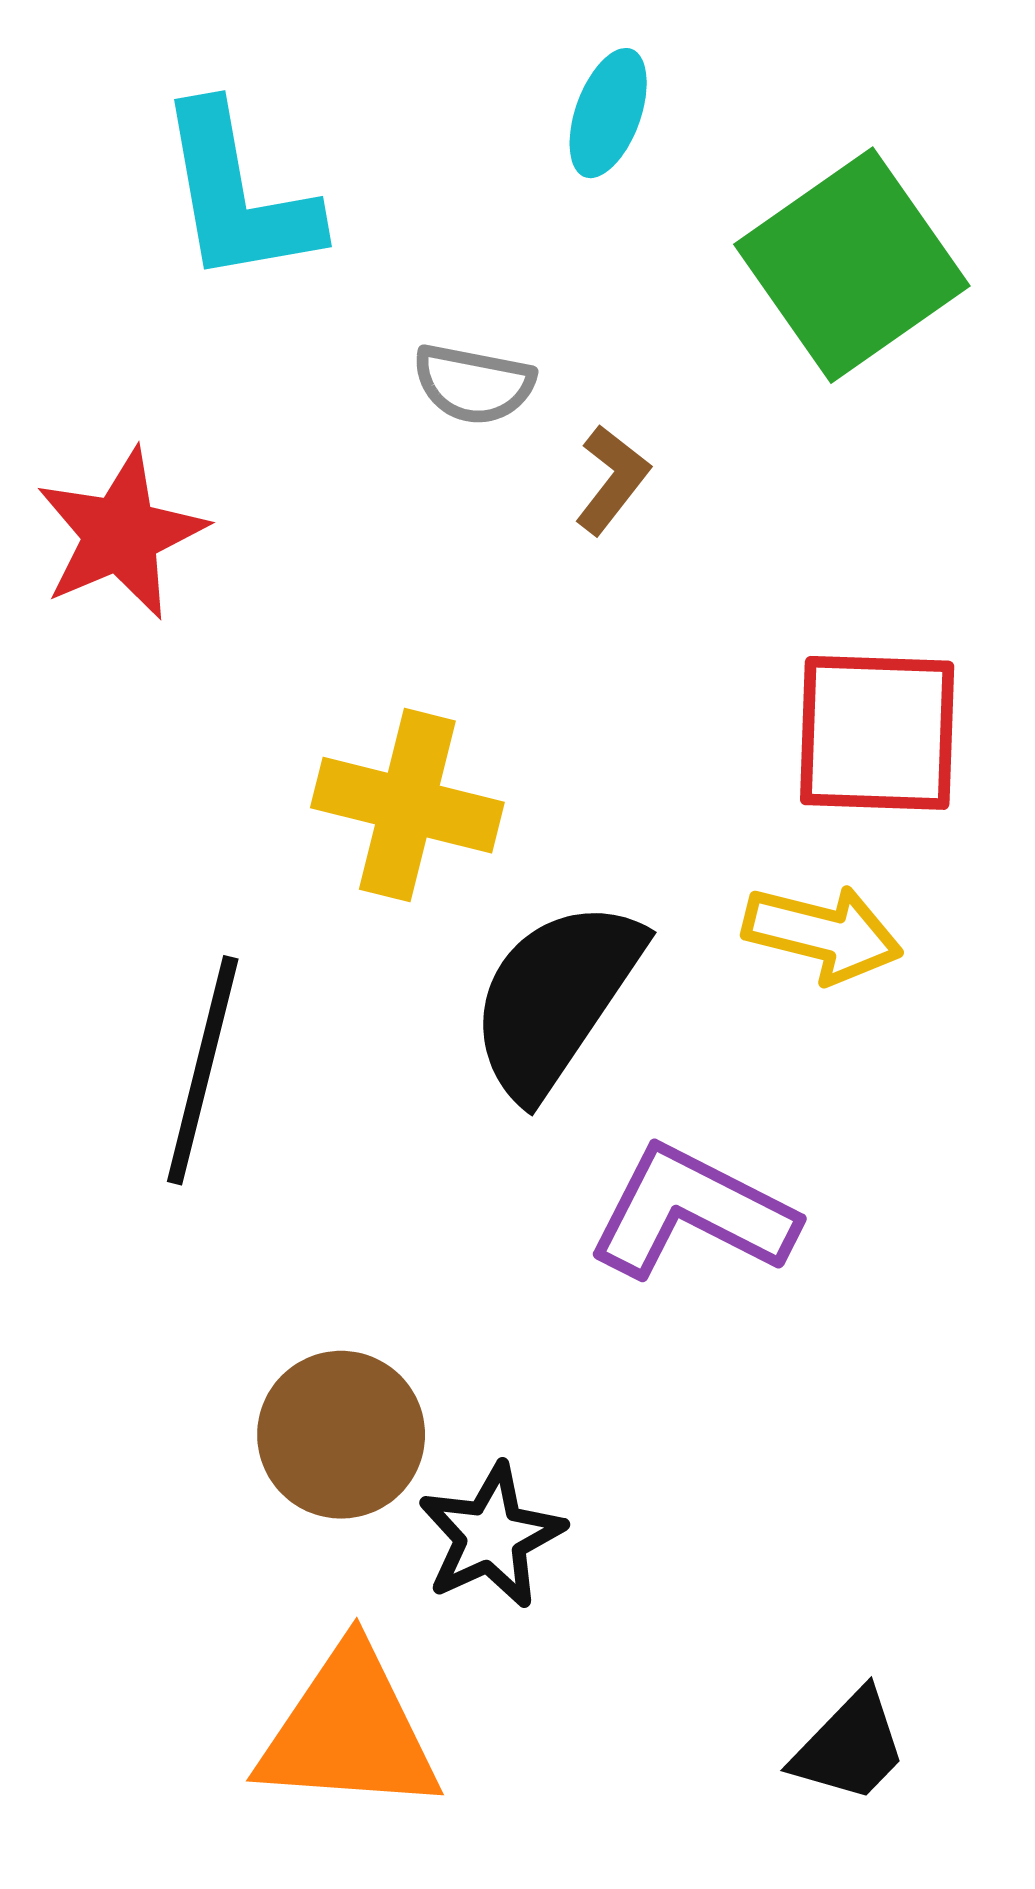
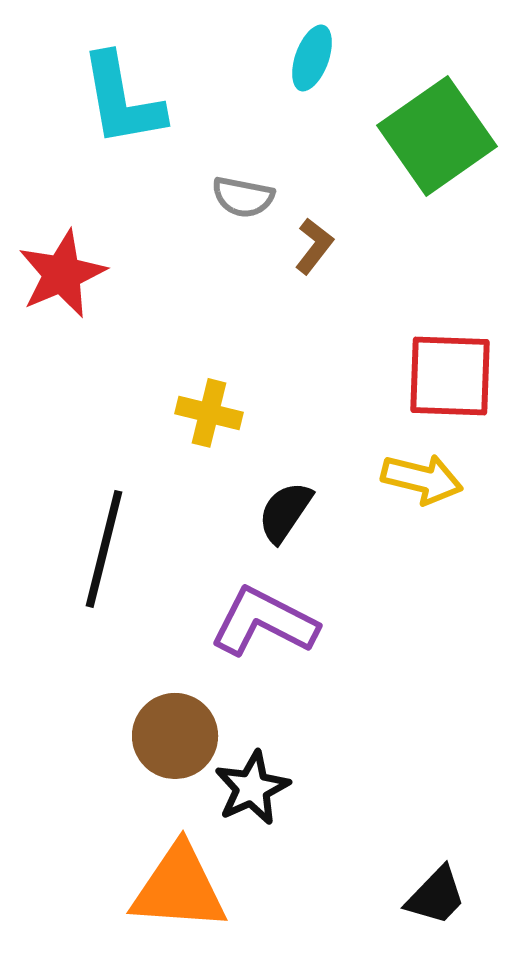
yellow cross: (407, 805) -> (209, 413), size x0.7
black semicircle: (556, 998) -> (285, 512), size x0.6
purple L-shape: (692, 1212) -> (264, 622), moved

